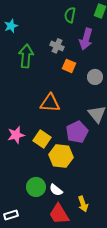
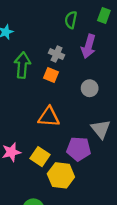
orange square: (69, 66) -> (51, 75), moved
gray circle: (95, 77) -> (90, 88), moved
purple pentagon: (77, 132) -> (79, 149), turned 30

